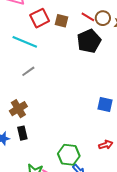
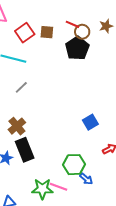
brown circle: (103, 18) -> (82, 32), moved
blue square: (105, 105) -> (90, 122), moved, turned -35
black rectangle: (22, 133) -> (25, 150), size x1.6

